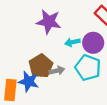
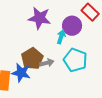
cyan arrow: (72, 42) -> (61, 37), turned 120
purple circle: (93, 43) -> (72, 26), moved

